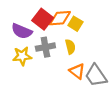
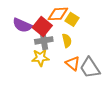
red square: (43, 19) -> (42, 27), moved
yellow star: (22, 56) -> (40, 58), moved

